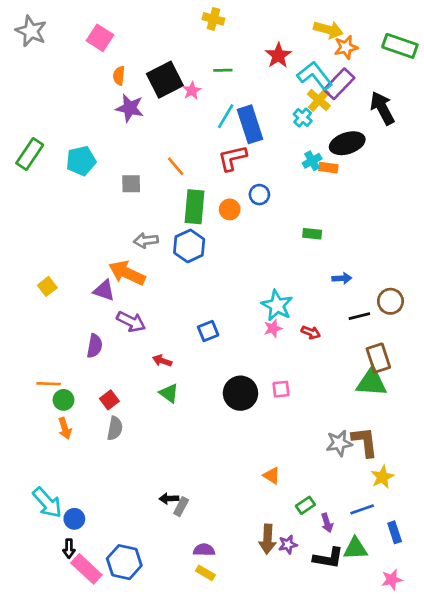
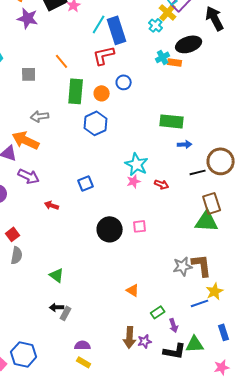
green rectangle: (312, 234) -> (172, 121), moved, size x1.6
blue hexagon: (189, 246) -> (96, 123), moved
brown circle: (390, 301) -> (221, 161), size x1.4
green triangle: (169, 393) -> (57, 275), moved
blue line: (362, 509) -> (200, 303), moved

